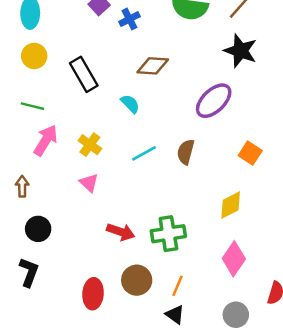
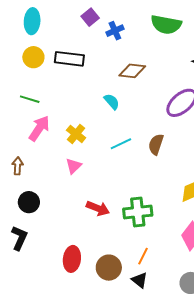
black rectangle: (84, 74) -> (69, 59), moved, turned -56
pink triangle: (89, 183) -> (74, 166), turned 30
brown circle: (137, 280) -> (109, 268), moved

